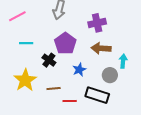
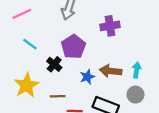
cyan line: (26, 43) -> (30, 44), turned 32
brown arrow: (101, 48) -> (111, 71), moved
gray circle: (110, 75) -> (135, 95), moved

